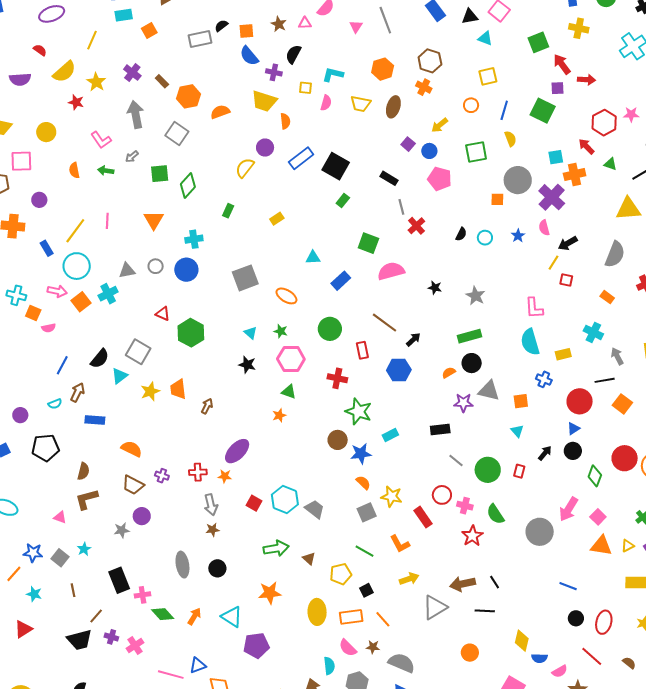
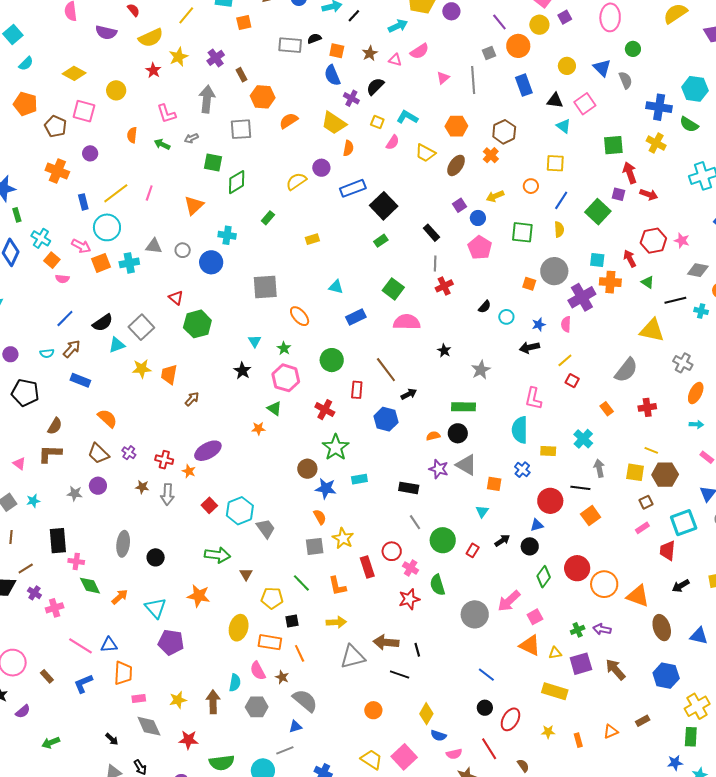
orange semicircle: (220, 112) -> (289, 121), turned -30
gray square: (177, 134) -> (241, 129), turned 35
black arrow: (568, 243) -> (529, 347), moved
brown star: (213, 530) -> (142, 487), moved

